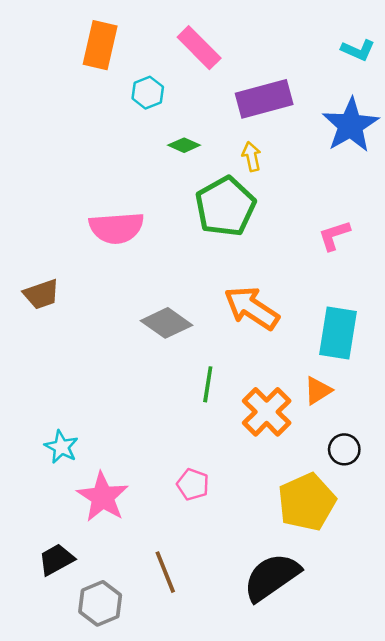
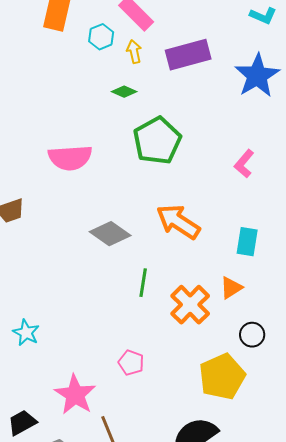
cyan hexagon: (148, 93) -> (101, 37), moved
yellow arrow: (252, 156) -> (134, 52), moved
pink L-shape: (334, 235) -> (244, 164), turned -32
cyan rectangle: (338, 333) -> (247, 242), size x0.7
pink star: (103, 497) -> (75, 395), moved

